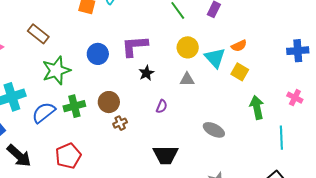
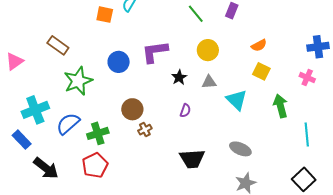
cyan triangle: (215, 58) -> (237, 100), moved
black star: (146, 73) -> (179, 77), moved
pink cross: (295, 98) -> (307, 78), moved
green cross: (74, 106) -> (98, 133), moved
gray ellipse: (214, 130) -> (240, 149), moved

